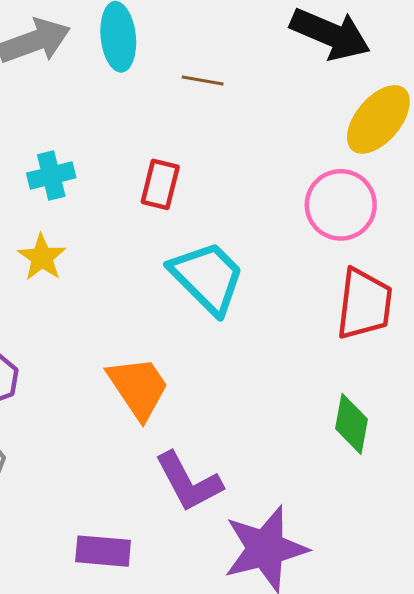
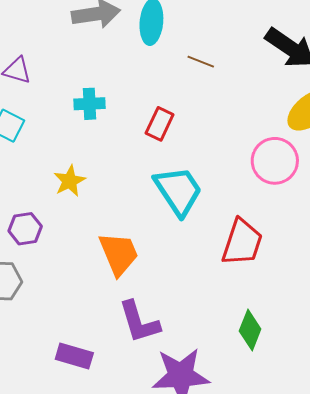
yellow star: (42, 257) -> (70, 181), moved
red trapezoid: (364, 304) -> (242, 242), moved
green diamond: (352, 424) -> (250, 330), moved

